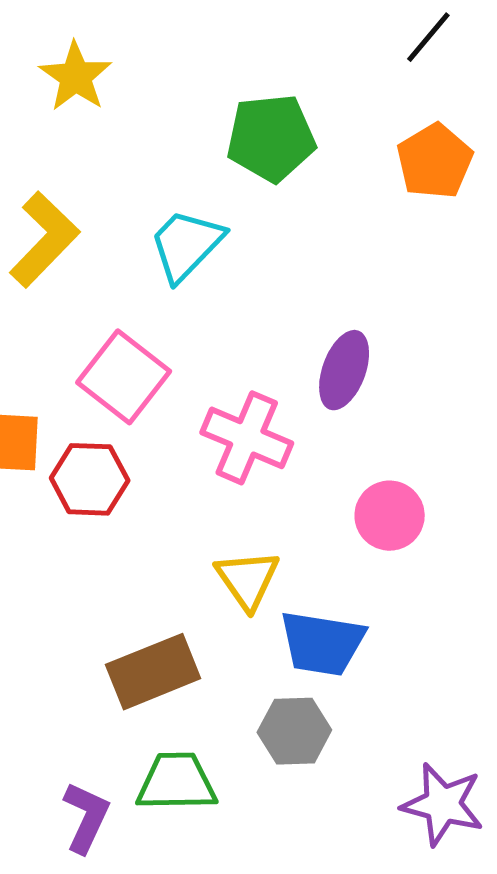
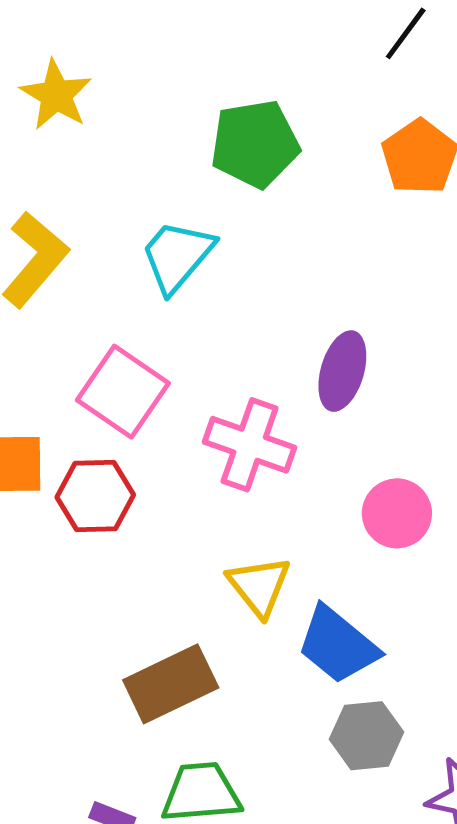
blue trapezoid: (322, 643) -> (338, 645), turned 34
gray hexagon: (294, 731) -> (366, 736), moved

